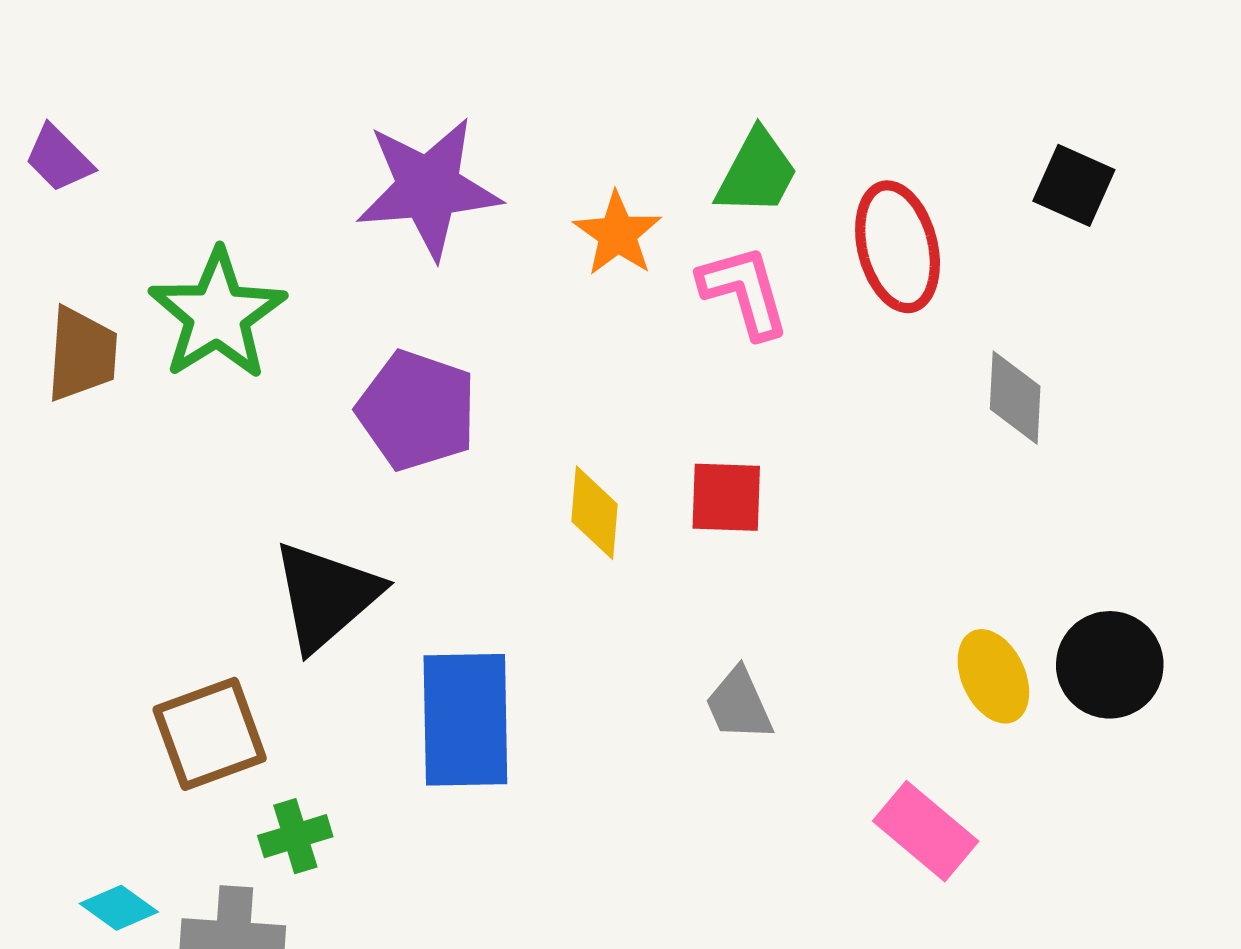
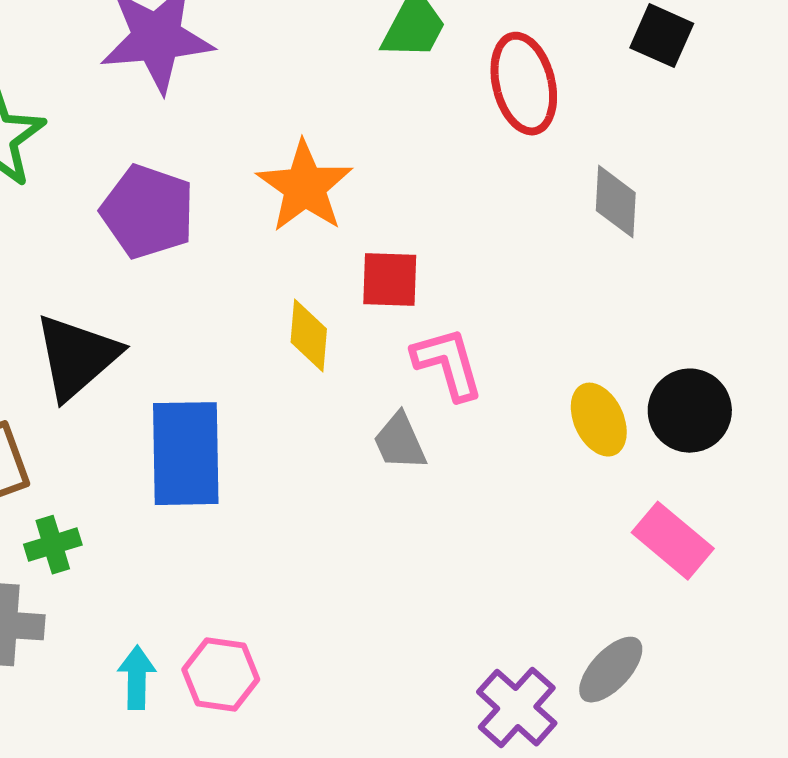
orange star: (618, 234) -> (305, 187), moved, size x1.4
pink L-shape: (744, 291) -> (448, 364), moved
yellow diamond: (595, 513) -> (309, 336), moved
pink rectangle: (926, 831) -> (673, 541), moved

